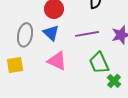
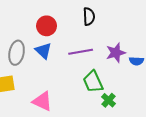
pink triangle: (57, 61) -> (42, 101), moved

